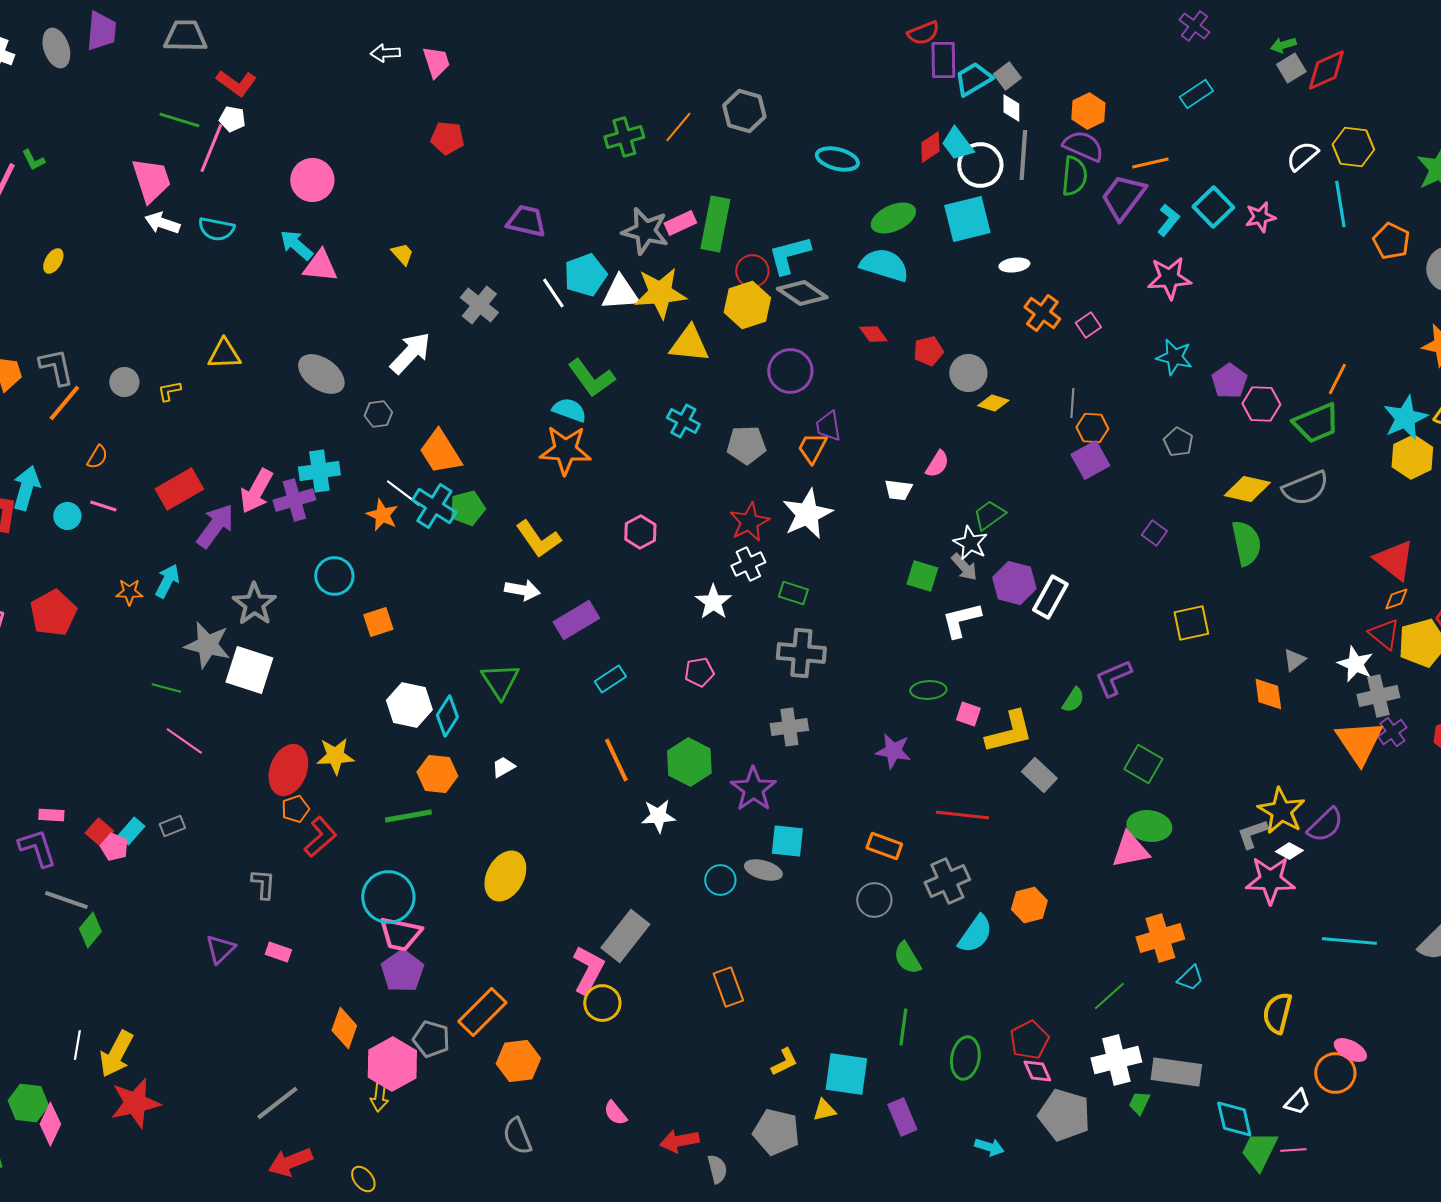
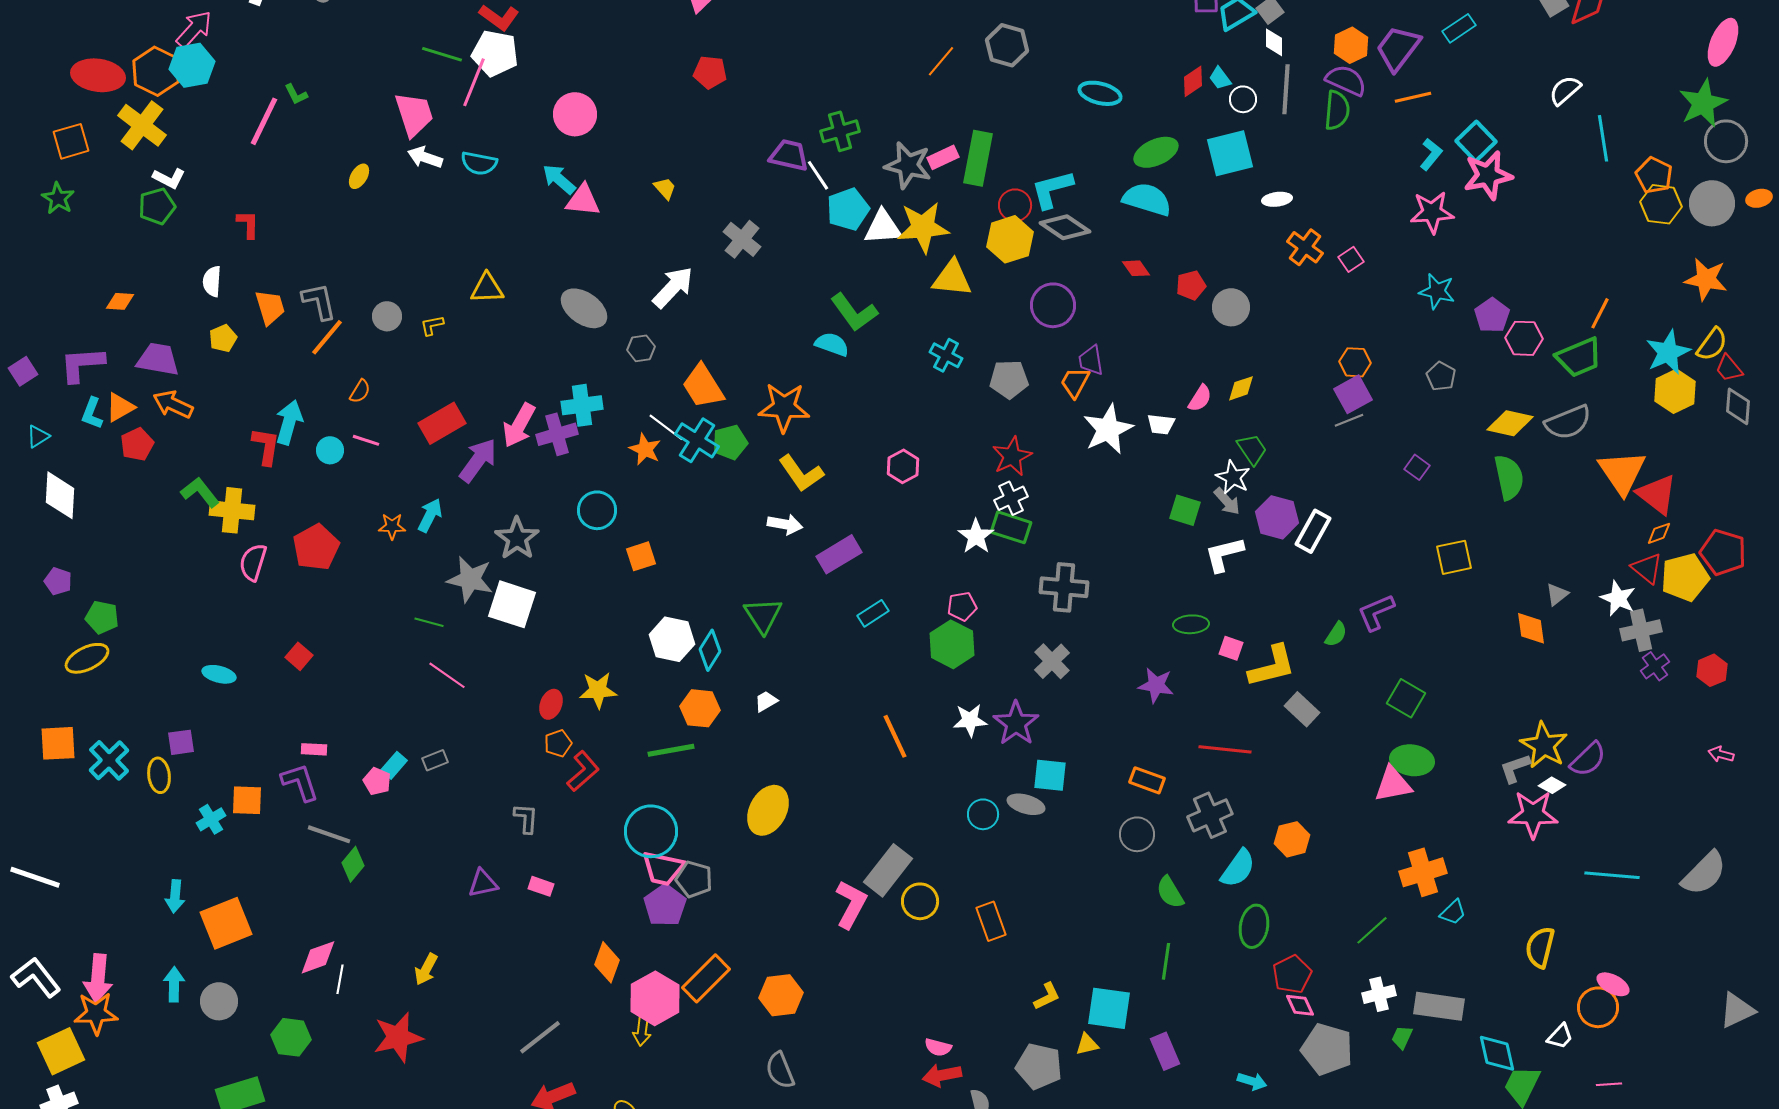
white pentagon: (232, 119) -> (495, 53), size x1.8
green cross: (624, 137) -> (840, 131), moved
cyan trapezoid: (957, 144) -> (1220, 78), size x0.7
yellow hexagon: (1353, 147) -> (1661, 204), moved
white circle: (980, 165) -> (1243, 99), size x0.6
purple trapezoid: (1123, 197) -> (1398, 48), moved
pink star: (1260, 217) -> (1488, 175), moved, size x1.6
yellow ellipse: (53, 261) -> (359, 176), moved
white line: (553, 293) -> (818, 175), moved
yellow diamond: (993, 403) -> (1241, 388), moved, turned -36
gray line: (1072, 403) -> (1349, 420), moved, turned 64
orange star: (565, 450) -> (784, 407), moved
white star: (807, 514) -> (1108, 429), moved
green trapezoid: (989, 515) -> (1252, 449), turned 92
green rectangle: (793, 593) -> (1011, 527), moved, size x1.4
gray cross: (789, 727) -> (1052, 661), turned -36
orange triangle: (1359, 742) -> (1622, 472), moved
orange line: (616, 760) -> (895, 736), moved
green hexagon: (689, 762) -> (952, 644), moved
red ellipse: (288, 770) -> (551, 704), size x0.6
white star: (658, 816) -> (970, 720), moved
red square: (99, 832) -> (299, 656), moved
purple triangle: (220, 949) -> (483, 883), turned 32
yellow circle: (602, 1003) -> (920, 901), moved
orange rectangle: (482, 1012) -> (706, 978), moved
gray pentagon: (431, 1039) -> (694, 879), moved
yellow arrow: (116, 1054) -> (426, 969), moved, size x0.7
green ellipse: (965, 1058) -> (1254, 926), moved
white cross: (1116, 1060) -> (1379, 994), size x0.7
pink semicircle: (615, 1113) -> (938, 1047), moved, turned -36
pink diamond: (50, 1124) -> (318, 957), moved, turned 45
pink line: (1293, 1150) -> (1609, 1084), moved

